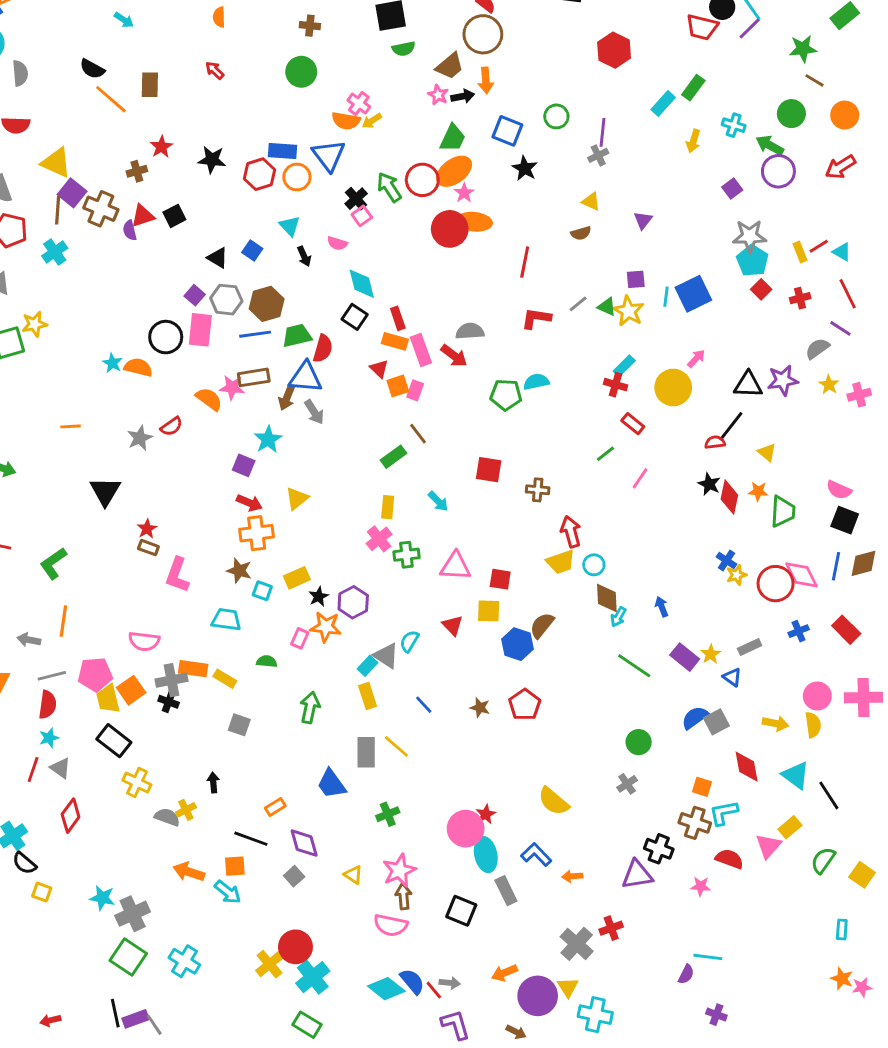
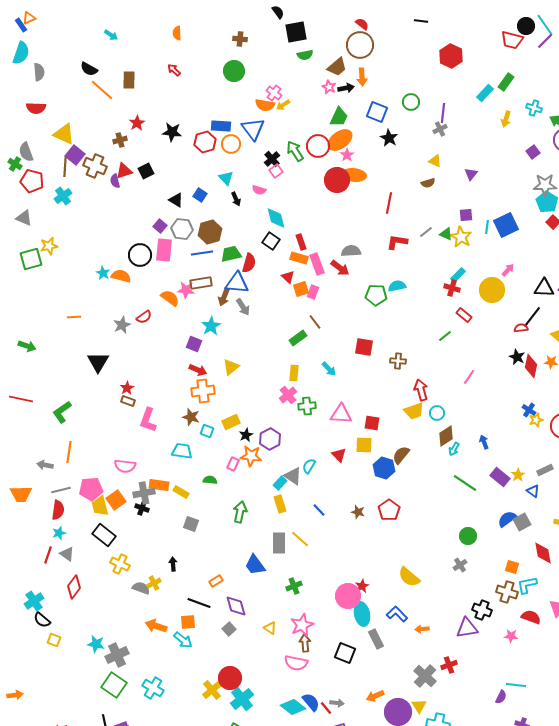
pink line: (640, 478) -> (469, 377), moved
brown diamond: (607, 598) -> (446, 436), turned 60

